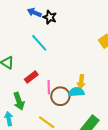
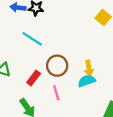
pink line: (49, 87) -> (56, 93), moved
brown circle: (60, 96) -> (57, 66), moved

